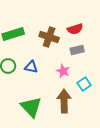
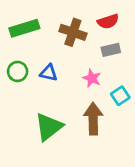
green triangle: (31, 107) -> (49, 127), turned 35

